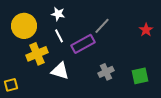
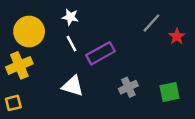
gray line: (102, 26) -> (151, 23), moved
yellow cross: (37, 54) -> (19, 65), moved

